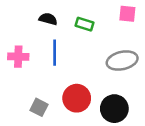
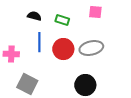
pink cross: (18, 57) -> (11, 54), moved
red circle: (77, 98) -> (63, 49), moved
gray square: (39, 107) -> (27, 84), size x1.5

